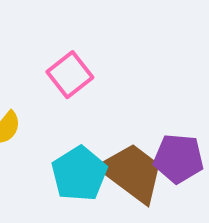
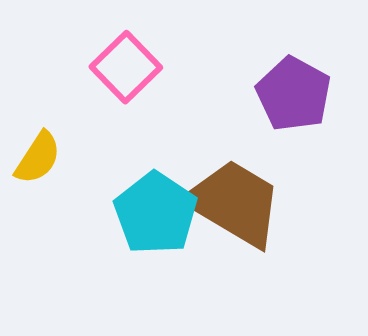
purple pentagon: (178, 158) -> (294, 94), moved, turned 30

